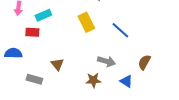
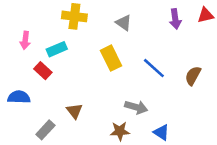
red rectangle: (32, 32) -> (43, 71), turned 40
brown semicircle: (144, 62) -> (193, 76), moved
gray rectangle: (34, 79) -> (45, 130), turned -63

